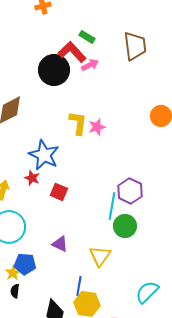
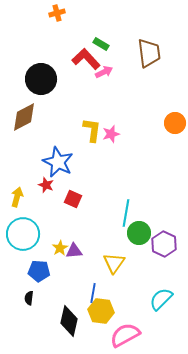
black circle: (54, 70) -> (41, 79), moved
purple hexagon: (130, 191) -> (164, 244), moved
purple triangle: (60, 244) -> (74, 251), turned -30
yellow star: (13, 273) -> (60, 248), moved

